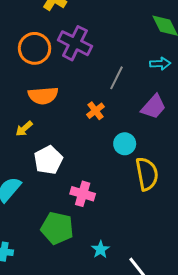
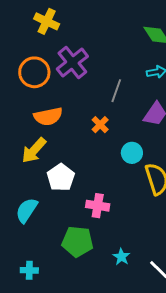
purple cross: (75, 43) -> (72, 63), turned 32
yellow arrow: (24, 129) -> (34, 150), size x1.6

